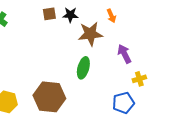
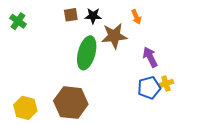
green ellipse: (83, 68) -> (87, 53), moved, size x1.4
blue pentagon: (123, 103) -> (149, 88), moved

